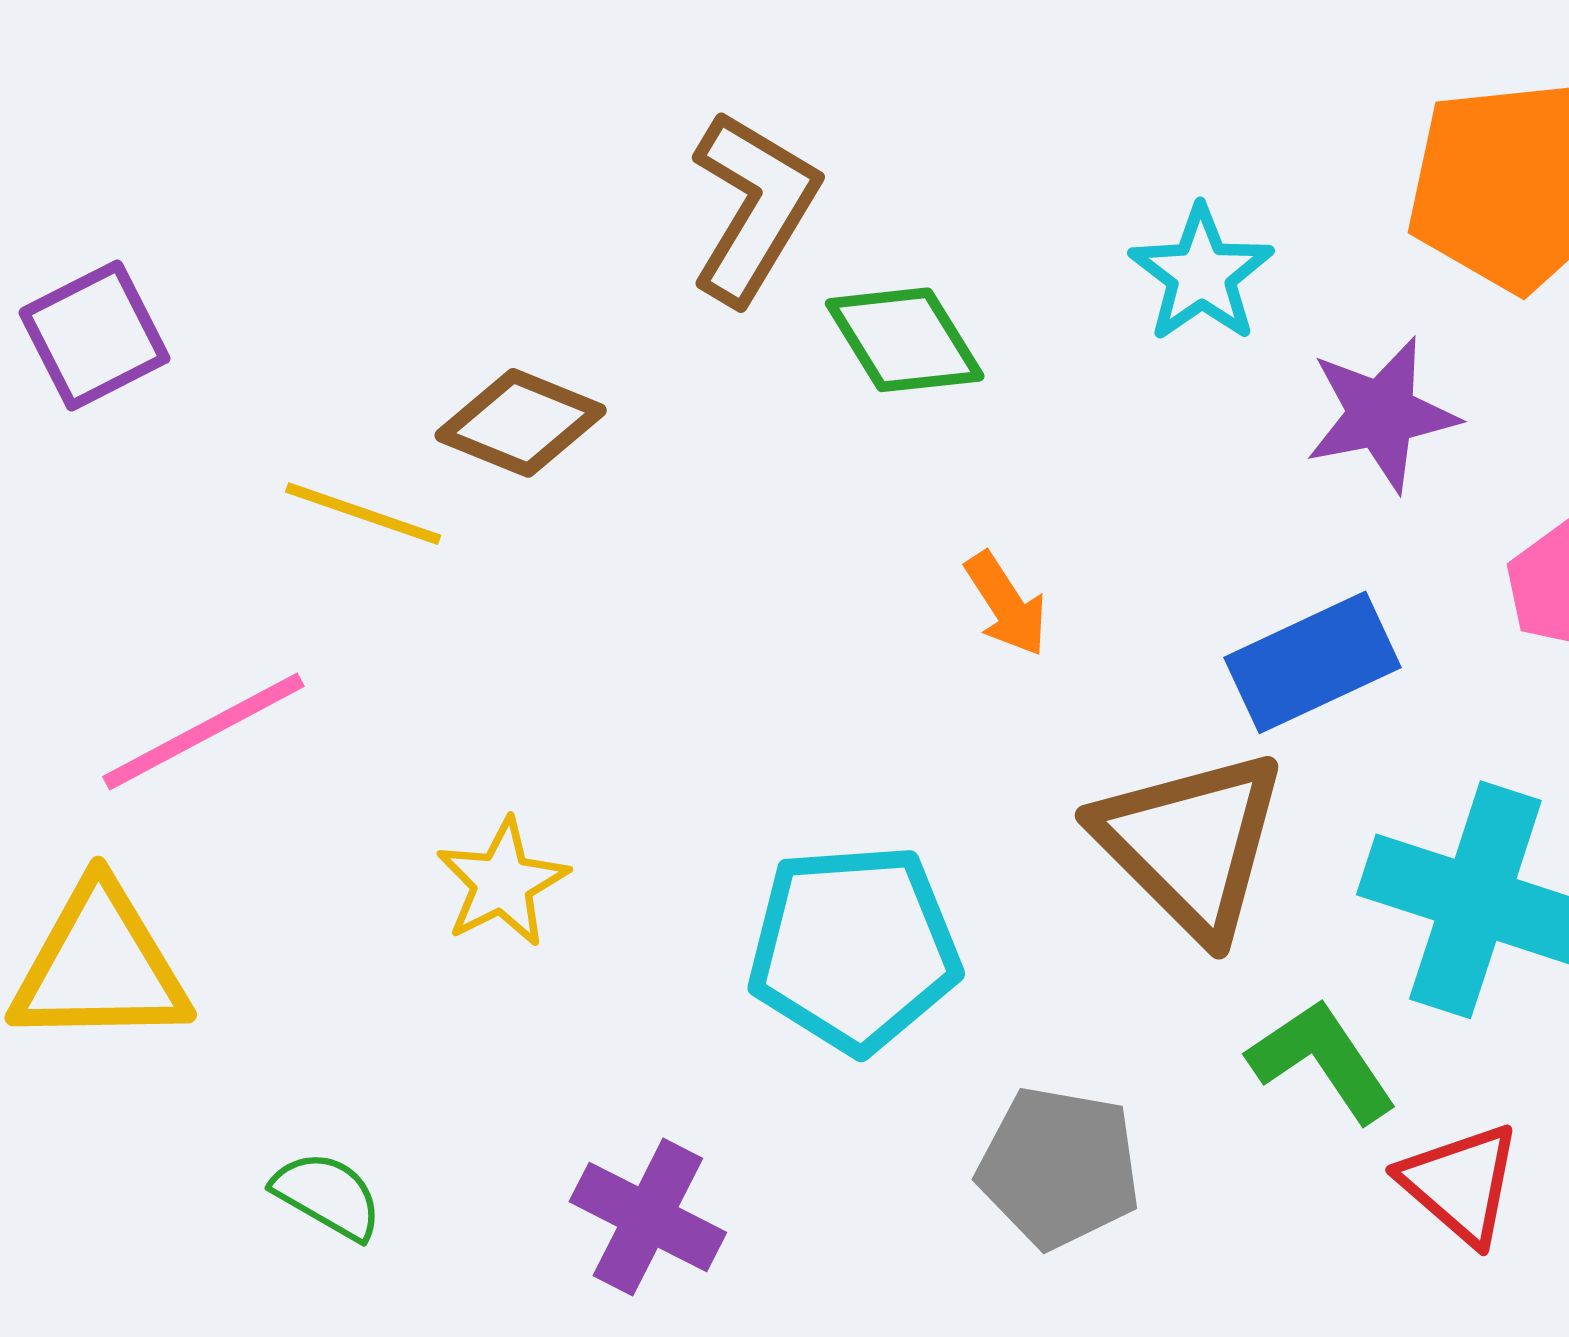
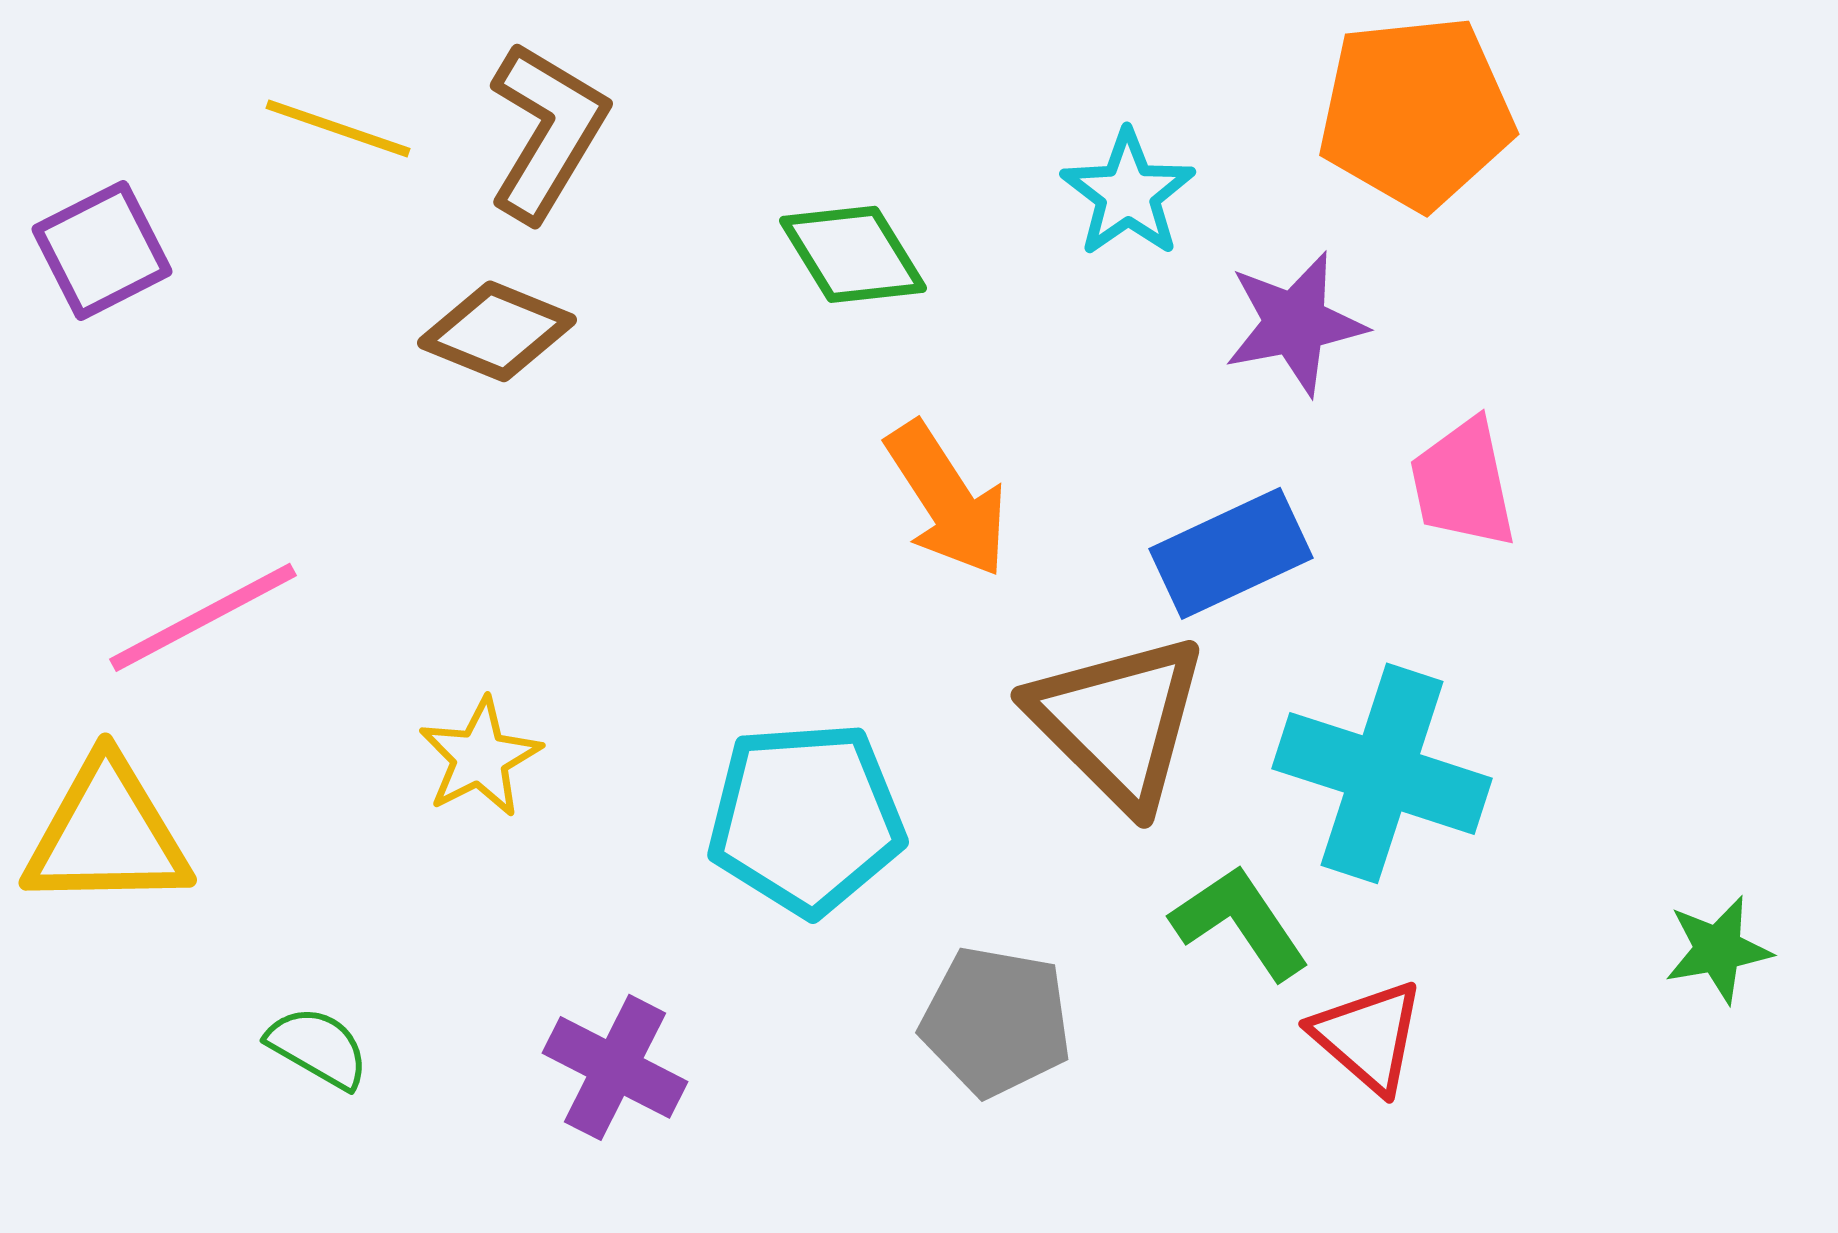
brown L-shape: (754, 207) -> (547, 131), moved
yellow line: (363, 514) -> (338, 128), moved
orange arrow: (1006, 604) -> (947, 499), size x1.6

